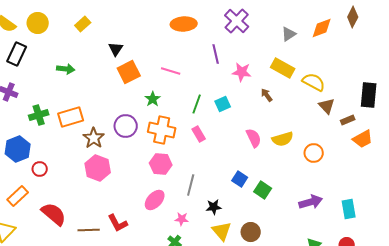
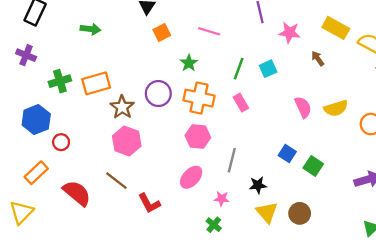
orange square: (129, 72) -> (162, 32), size x0.7
brown line: (89, 230) -> (116, 181), moved, turned 40

